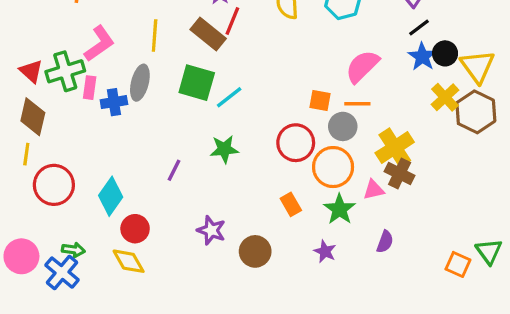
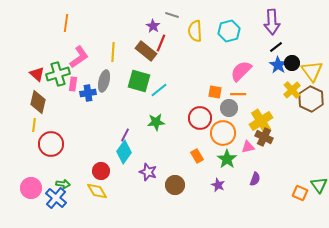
cyan diamond: (111, 196) -> (124, 152), moved

